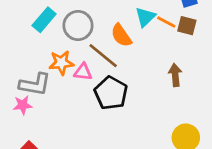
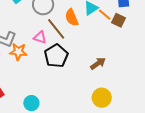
orange star: (61, 63) -> (18, 52), moved
brown arrow: (175, 75) -> (98, 63), moved, turned 49

